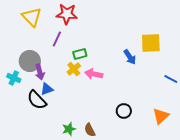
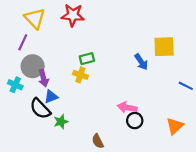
purple line: (57, 39) -> (23, 42), moved
yellow cross: (74, 69) -> (80, 75), turned -32
pink arrow: (94, 74) -> (127, 108), moved
green star: (69, 129) -> (61, 122), moved

